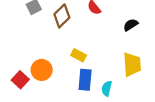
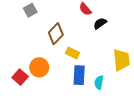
brown diamond: (62, 16) -> (56, 34), moved
black semicircle: (131, 25) -> (100, 23), moved

